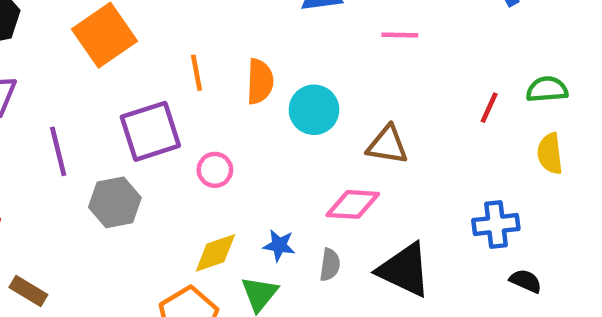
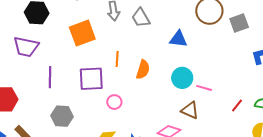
pink line: (400, 35) -> (204, 88), moved
cyan circle: (314, 110) -> (182, 78), moved
gray hexagon: (115, 202) -> (62, 116), moved

